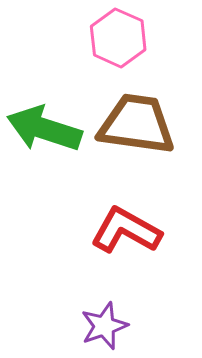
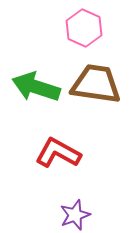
red L-shape: (126, 230) -> (58, 153), moved

